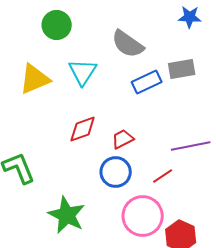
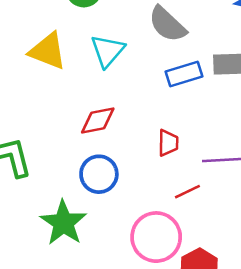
yellow triangle: (35, 79) -> (48, 51), turned 36
red trapezoid: (123, 139) -> (168, 143), moved, turned 110
blue circle: (116, 172) -> (99, 174), moved

